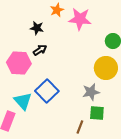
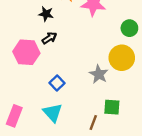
blue square: (47, 91) -> (57, 83), size x0.6
gray star: (91, 92) -> (99, 74), moved, turned -30
cyan triangle: (23, 101) -> (53, 113), moved

